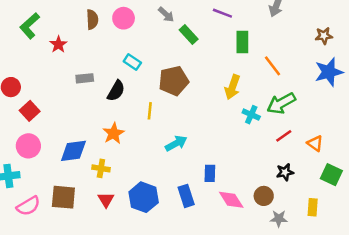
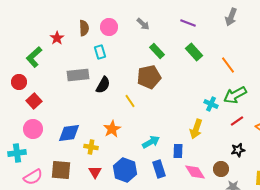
green L-shape: (30, 26) -> (34, 57), moved
green rectangle: (189, 34) -> (157, 51), moved
green rectangle: (242, 42) -> (194, 52), moved, turned -42
red star: (58, 44) -> (57, 38), moved
cyan rectangle: (132, 62) -> (100, 52), moved, turned 40
gray rectangle: (85, 78) -> (78, 75), size x1.5
yellow arrow: (232, 87) -> (196, 129), moved
yellow line: (150, 111) -> (130, 101), turned -40
orange star: (113, 133) -> (112, 129), moved
cyan arrow: (176, 143) -> (151, 142), moved

